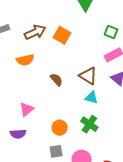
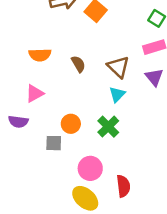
orange semicircle: (25, 60) -> (40, 55), moved
cyan triangle: (91, 98) -> (117, 94), turned 48
gray square: (56, 151) -> (54, 143), moved

